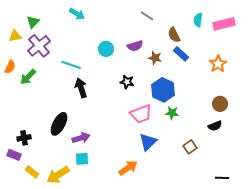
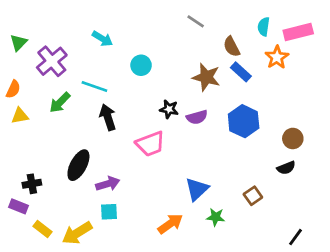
cyan arrow: (77, 14) -> (102, 39), moved
green triangle: (33, 22) -> (19, 43), moved
yellow triangle: (15, 36) -> (20, 116), moved
purple semicircle: (135, 46) -> (197, 117), moved
brown star: (155, 58) -> (206, 77), size x1.5
orange star: (218, 64) -> (277, 57), moved
green arrow: (28, 77) -> (60, 103), moved
blue hexagon: (163, 90) -> (244, 121), moved
green star: (172, 113) -> (216, 217), moved
pink trapezoid: (141, 114) -> (150, 144), moved
black line: (222, 178) -> (295, 237), turned -56

